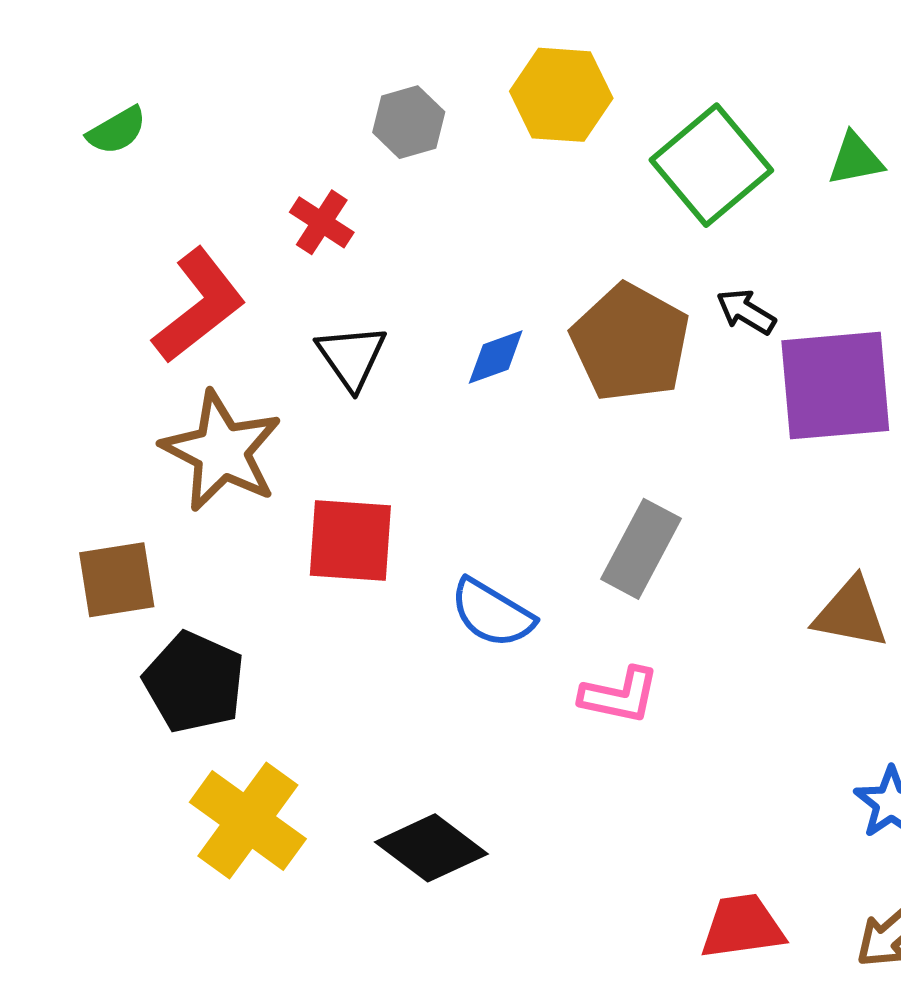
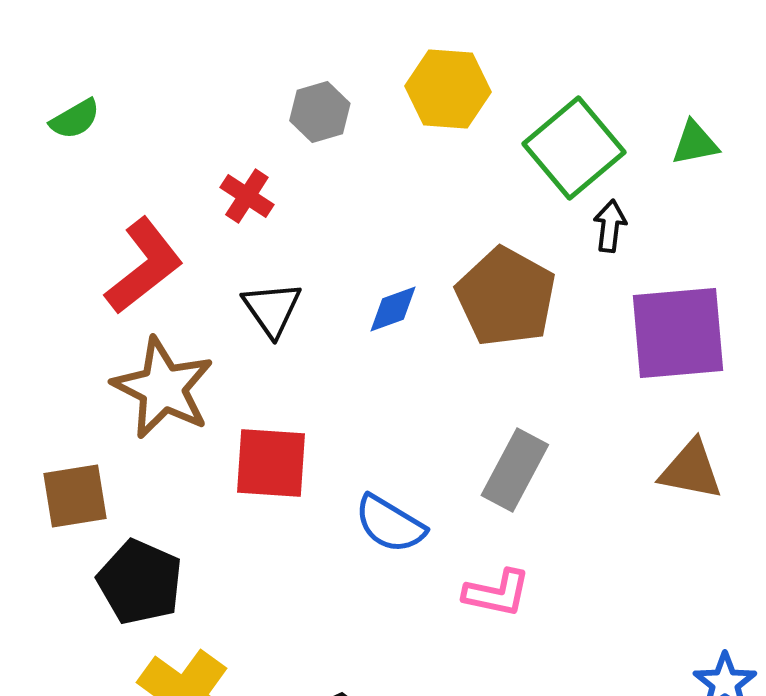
black arrow: (746, 312) -> (610, 226), moved, turned 66
brown triangle: (851, 613) -> (691, 470), moved

